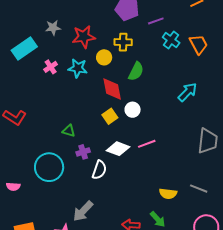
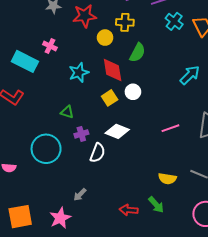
cyan rectangle: (24, 49) -> (25, 61), moved, turned 60
pink cross: (51, 67) -> (50, 46), turned -32
cyan star: (78, 68) -> (79, 73), moved, turned -30
pink line: (147, 144) -> (170, 128), moved
gray arrow: (83, 211) -> (80, 195), size x0.6

